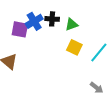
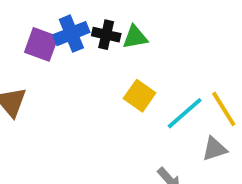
green triangle: (72, 24) -> (135, 37), moved

